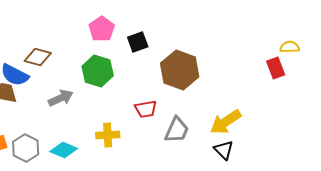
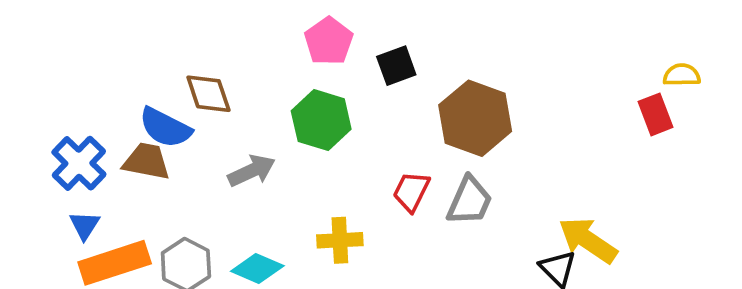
brown diamond: (38, 57) -> (208, 94), turned 56
red trapezoid: (146, 109) -> (411, 191), turned 125
yellow arrow: (226, 122) -> (588, 240), moved, turned 68
gray trapezoid: (177, 130) -> (470, 201), moved

